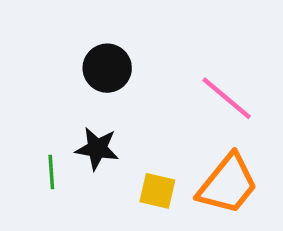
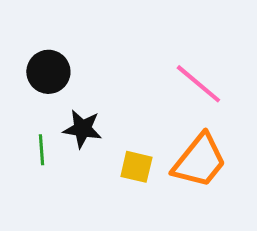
black circle: (107, 68) -> (48, 72), moved

